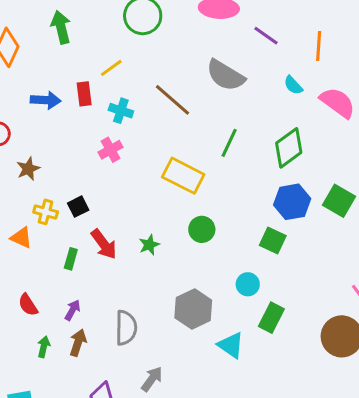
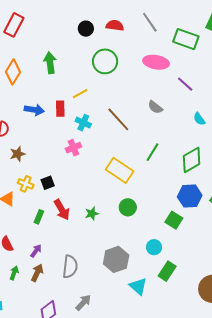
gray semicircle: (225, 75) -> (155, 107), size x0.6

